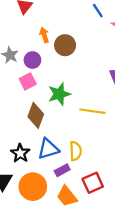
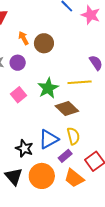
pink square: (28, 81) -> (18, 95), moved
yellow line: (92, 111) -> (80, 82), moved
brown diamond: (36, 115) -> (67, 108), moved, turned -55

